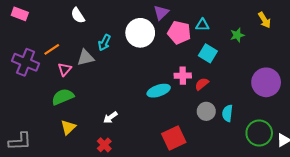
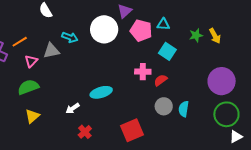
yellow arrow: (264, 20) -> (215, 36), moved
cyan arrow: (104, 43) -> (70, 37), turned -98
cyan ellipse: (159, 91) -> (101, 92), moved
green circle: (259, 133) -> (226, 114), moved
red cross: (104, 145) -> (85, 132), moved

